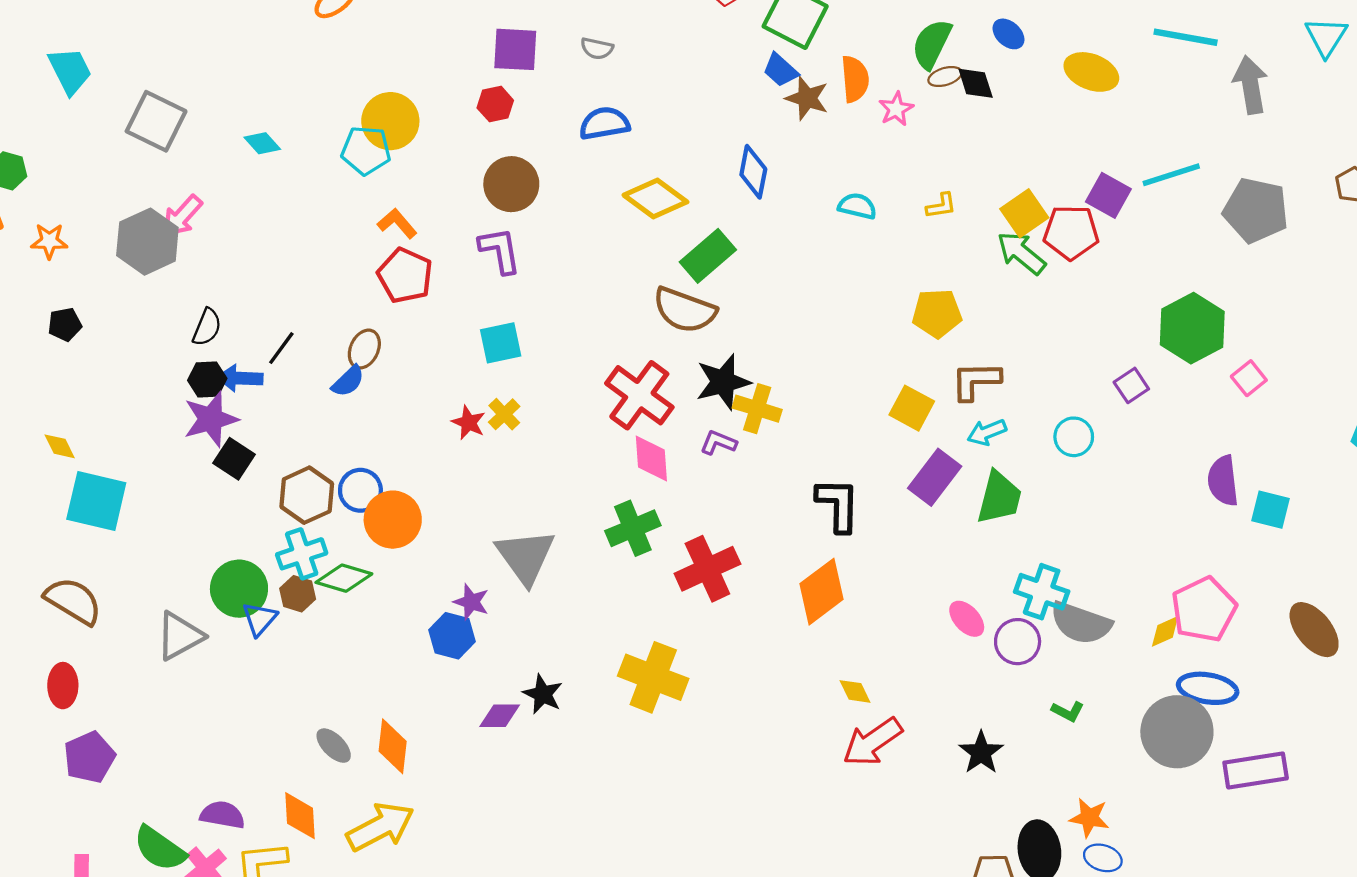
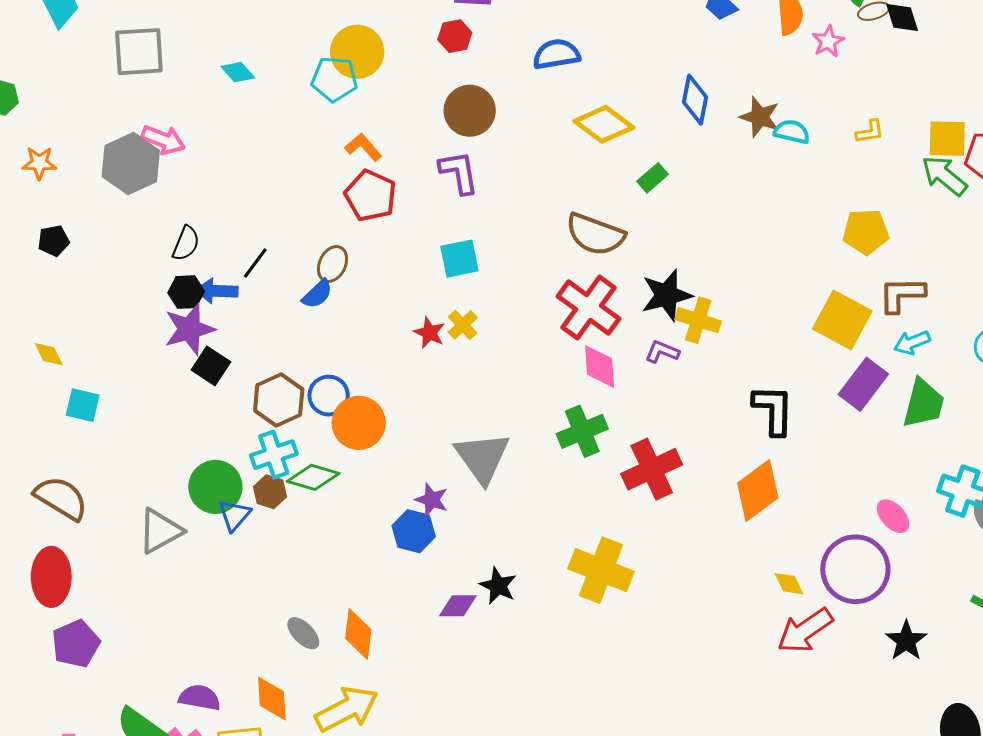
brown star: (807, 98) -> (760, 117), moved
gray square: (156, 121) -> (139, 52), turned -30
yellow square: (1024, 213) -> (947, 139), turned 36
pink arrow: (182, 216) -> (163, 140), turned -111
green rectangle: (708, 256) -> (653, 178), size x0.6
brown semicircle: (685, 310) -> (595, 234), moved
yellow square: (912, 408) -> (842, 320), size x1.4
cyan square: (96, 501) -> (83, 405), size x0.6
purple circle: (1018, 642) -> (855, 569), moved, size x1.6
red ellipse: (63, 686) -> (51, 577), size x1.4

